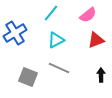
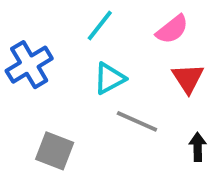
red triangle: (96, 40) -> (188, 78), turned -42
gray line: (59, 68) -> (137, 121), moved

